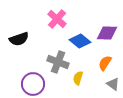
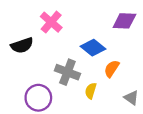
pink cross: (57, 19) -> (51, 22), moved
purple diamond: (107, 33) -> (124, 21), moved
orange semicircle: (105, 63) -> (112, 69), moved

